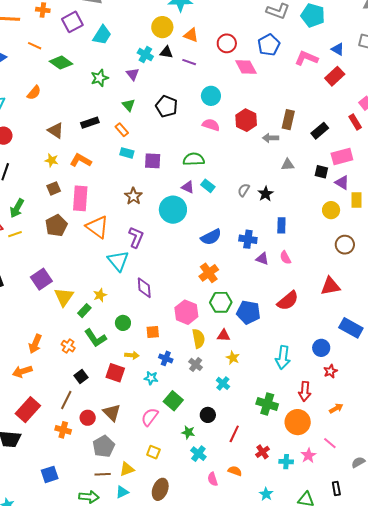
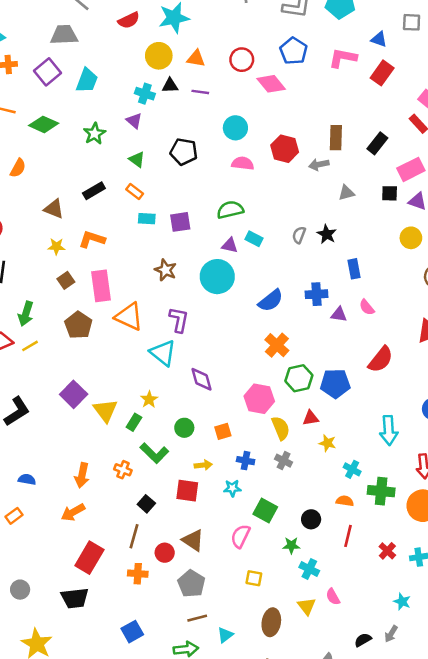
cyan cross: (223, 383) -> (352, 469), moved
yellow triangle: (127, 469) -> (307, 606), moved, turned -35
orange semicircle: (235, 471) -> (345, 501), moved

